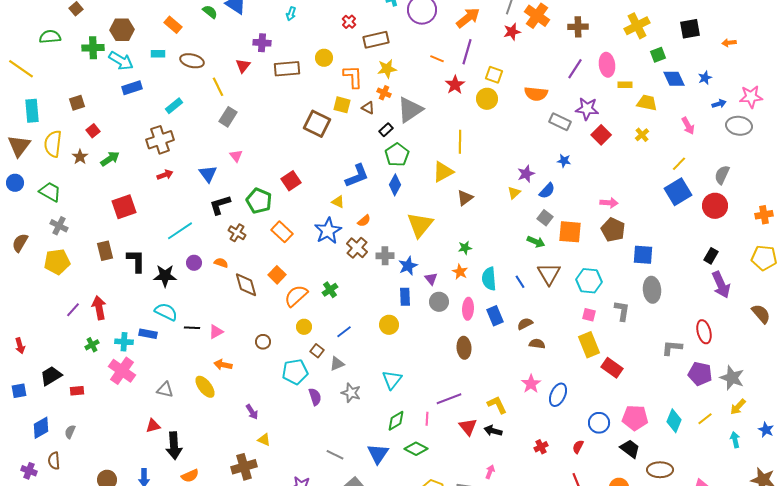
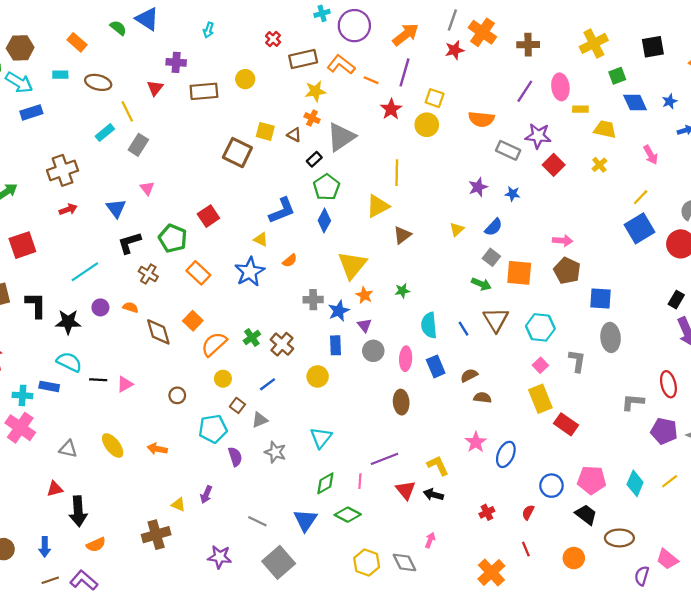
orange L-shape: (353, 77) -> (341, 65), moved, turned -50
cyan rectangle: (174, 106) -> (105, 133), moved
purple star: (526, 174) -> (478, 187), moved
brown cross: (357, 248) -> (282, 344), moved
orange star: (460, 272) -> (364, 295), moved
pink square: (589, 315) -> (540, 365), turned 32
orange arrow: (223, 365) -> (157, 449), moved
purple arrow: (252, 412) -> (206, 495), moved, turned 56

